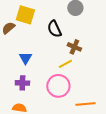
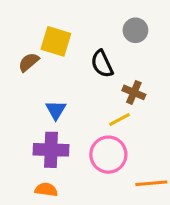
purple cross: (22, 83) -> (51, 150), size x1.5

